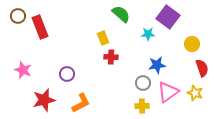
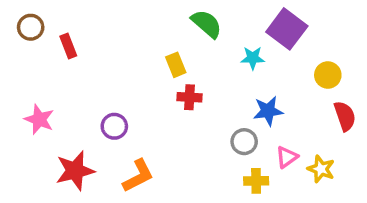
red rectangle: (40, 27) -> (68, 46), size x0.6
pink triangle: (168, 92) -> (287, 157), size x0.6
yellow star: (195, 93) -> (321, 169), moved
yellow cross: (142, 106) -> (256, 181), moved

